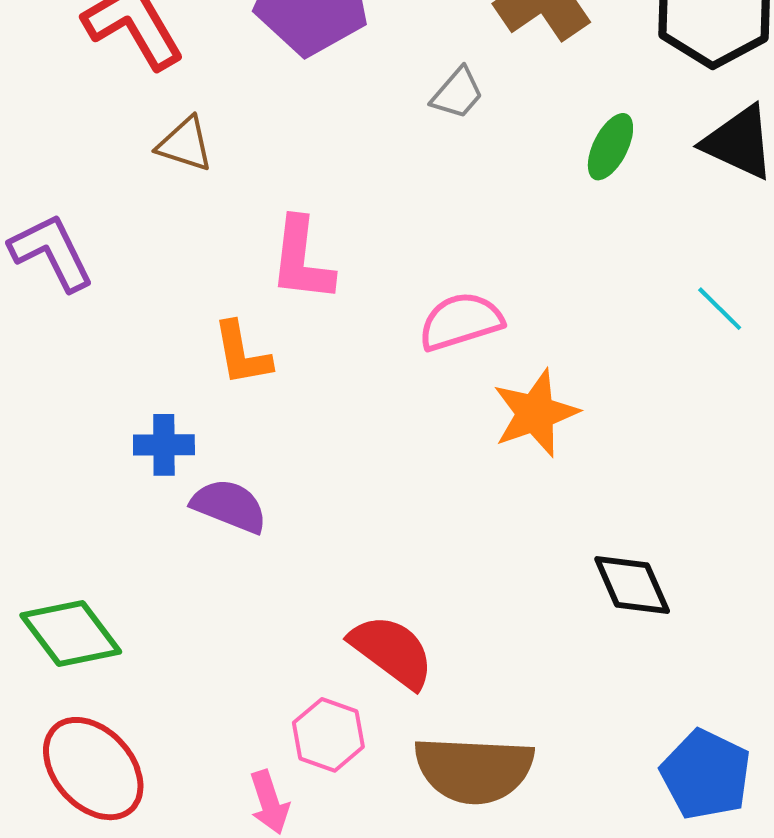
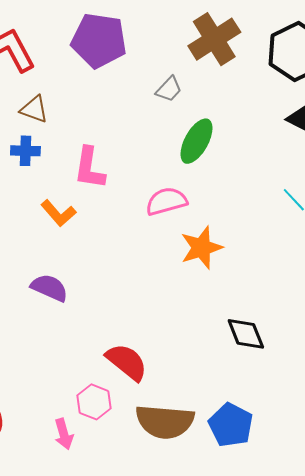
green ellipse: (610, 147) -> (196, 141), moved, size x1.4
orange L-shape: (242, 354) -> (58, 213), turned -33
blue cross: (164, 445) -> (25, 151), moved
blue pentagon: (706, 775) -> (231, 425), moved

